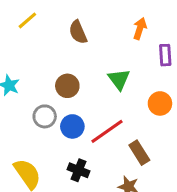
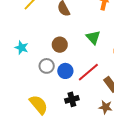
black cross: (78, 170) -> (72, 99), turned -32

